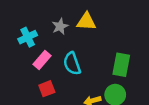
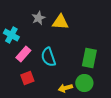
gray star: (60, 26) -> (38, 18), moved
cyan cross: (28, 37) -> (11, 35), turned -35

